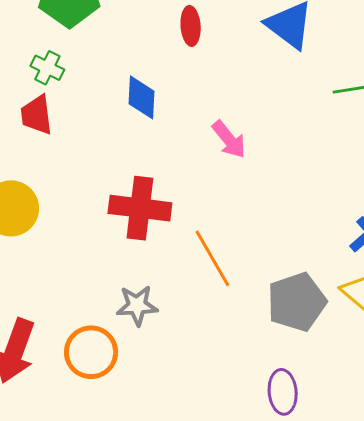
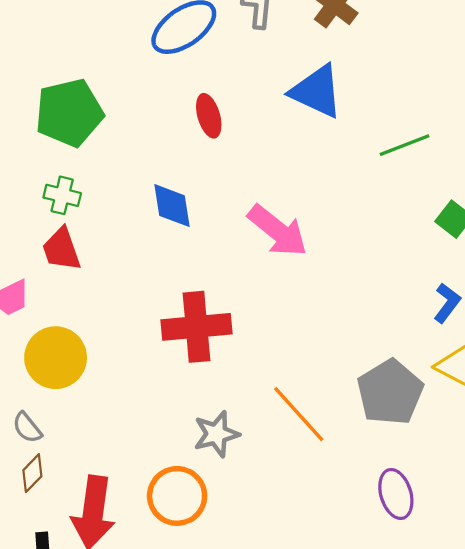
pink arrow: (229, 139) -> (278, 231), size x1.4
orange line: (212, 258) -> (299, 414), moved

